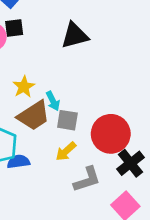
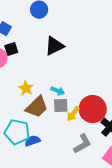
cyan arrow: (53, 101) -> (58, 91), moved, turned -32
yellow arrow: (66, 151) -> (73, 114), moved

